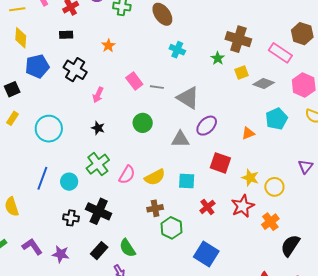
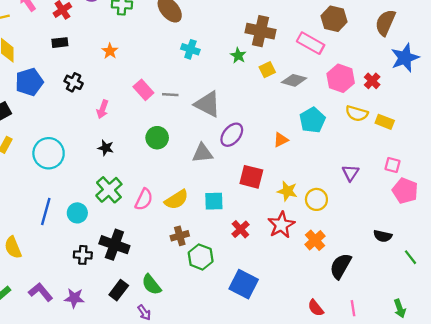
black cross: (75, 70) -> (74, 82), size x0.7

